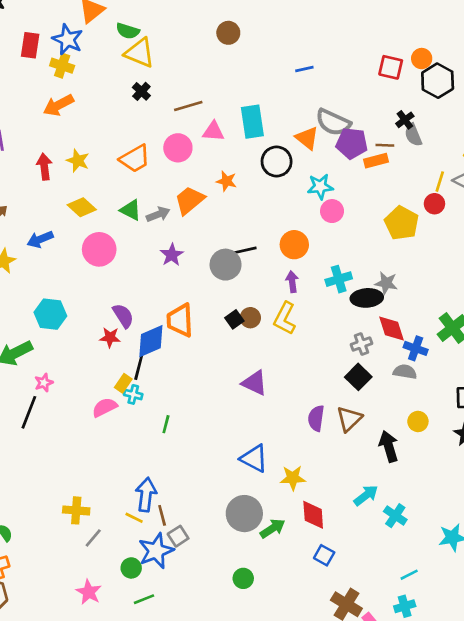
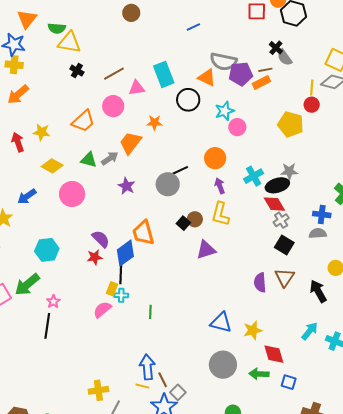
red diamond: (392, 328) -> (274, 204), moved
purple triangle: (255, 383) -> (206, 250), moved, turned -30
green arrow: (273, 528) -> (259, 374), moved, turned -132

